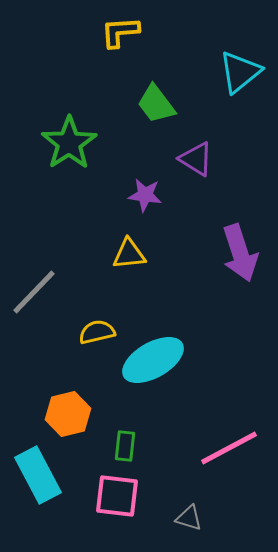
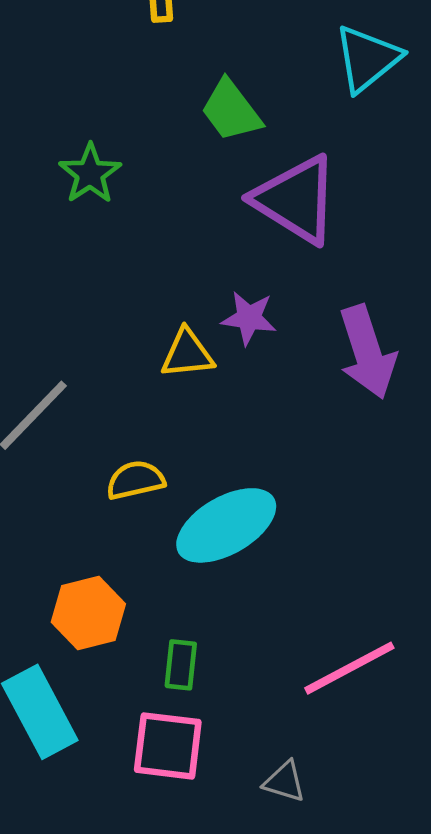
green star: (69, 143) -> (90, 174), size x0.7
purple triangle: (196, 159) -> (296, 200), size x1.6
purple star: (145, 195) -> (249, 318), moved

